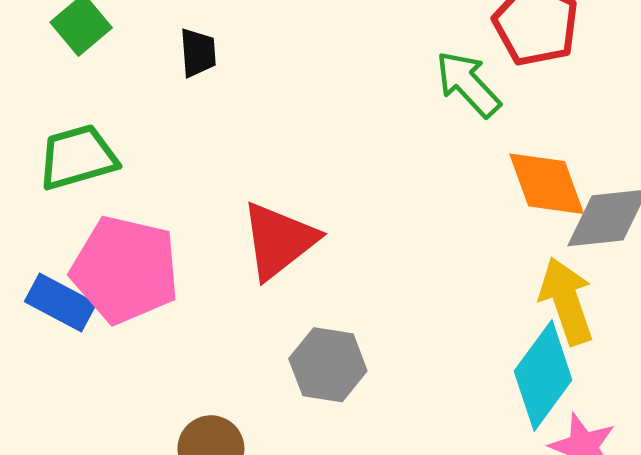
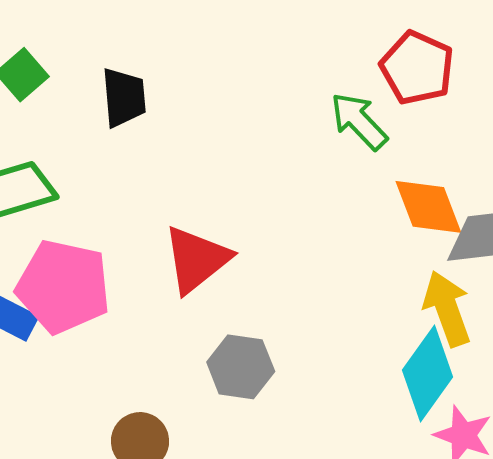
black trapezoid: (198, 53) -> (124, 97), size x1.4

